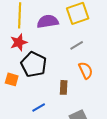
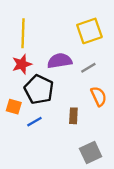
purple semicircle: (48, 21) -> (60, 61), moved
blue line: (39, 107) -> (34, 122), moved

